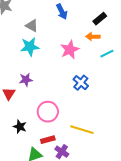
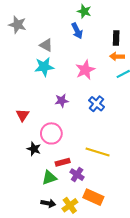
black rectangle: (100, 19) -> (116, 38), turned -48
orange arrow: (93, 37) -> (117, 56), moved
purple star: (26, 80) -> (62, 101), moved
pink circle: (48, 112) -> (51, 133), moved

